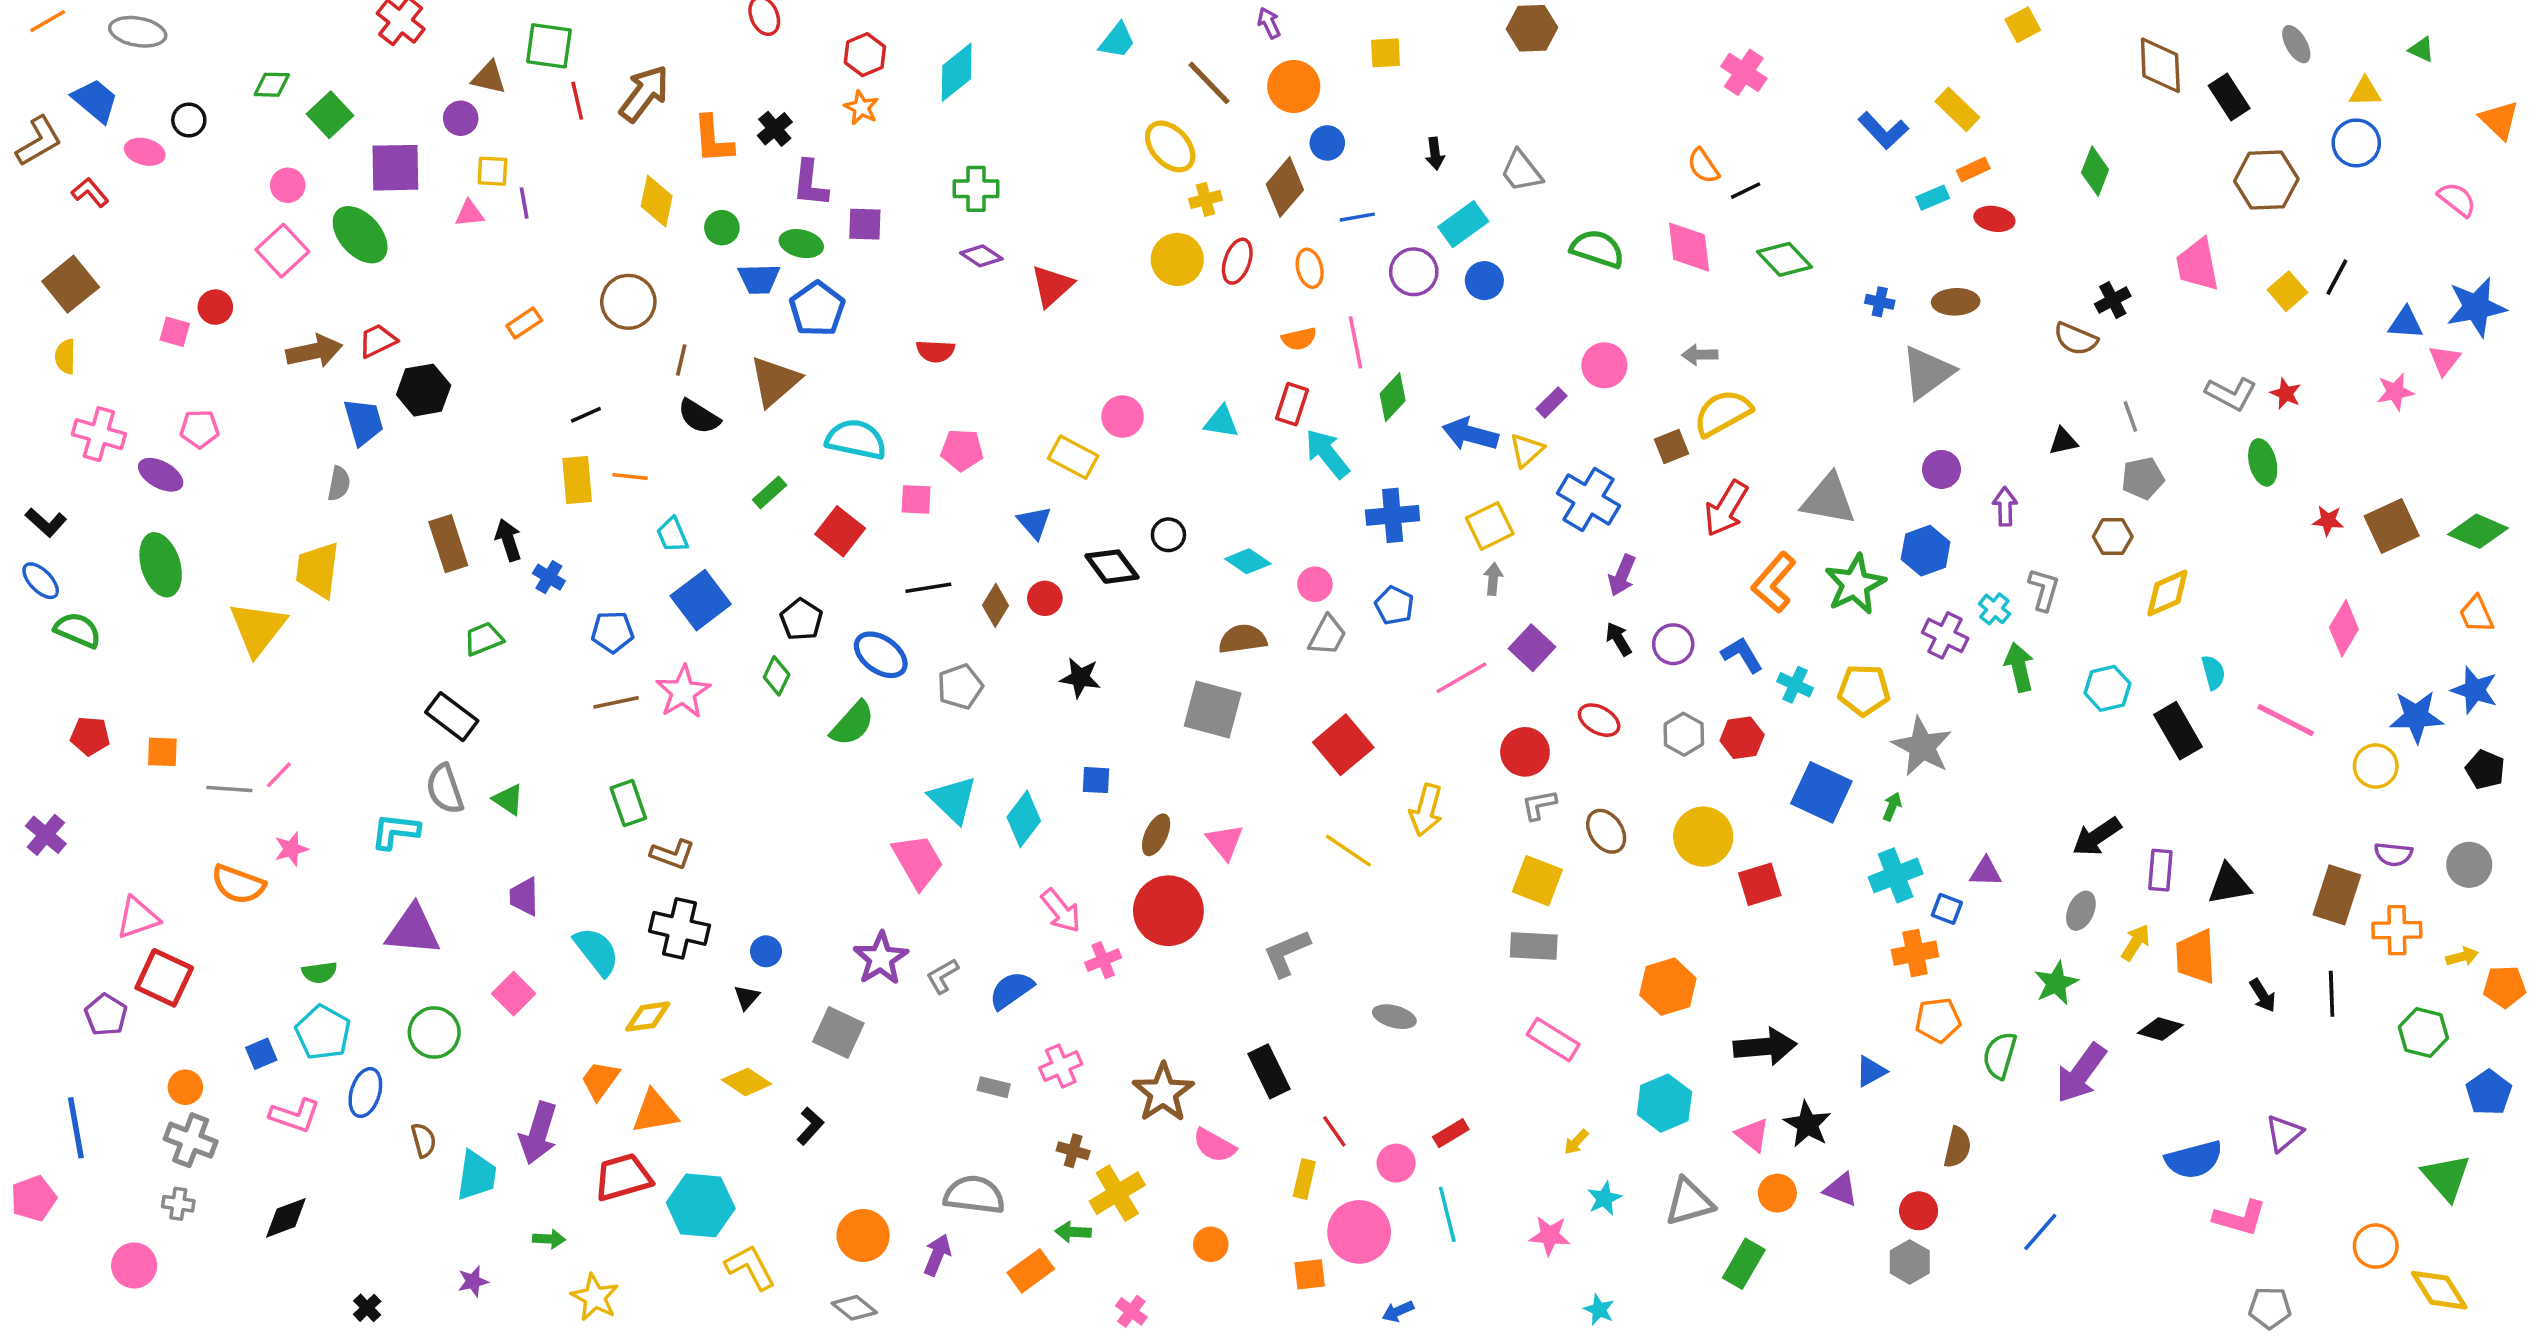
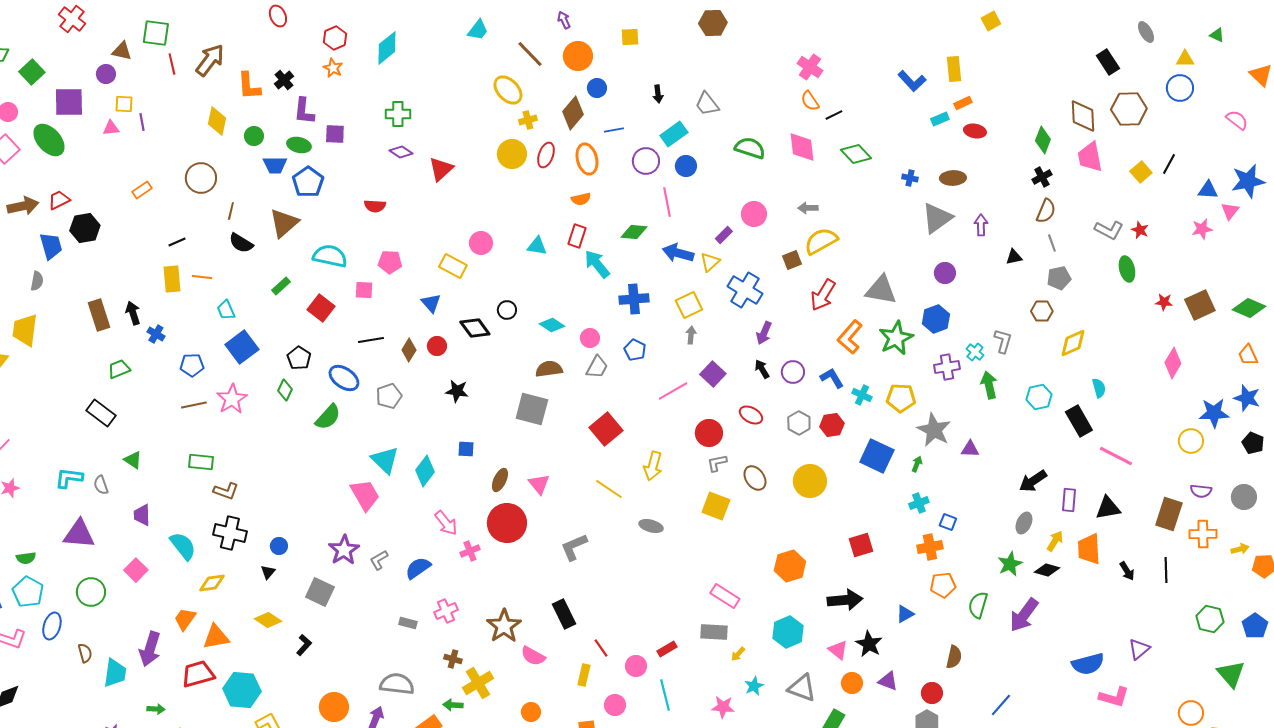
brown diamond: (2160, 65) -> (1083, 116), moved
pink cross: (1744, 72) -> (810, 67), moved
yellow rectangle: (1957, 109) -> (954, 69), turned 40
green diamond: (2095, 171) -> (1043, 140), moved
orange ellipse: (1310, 268) -> (587, 159), size x1.4
brown semicircle: (2076, 339) -> (1046, 211), moved, turned -90
pink line: (1356, 342) -> (667, 202), moved
green diamond: (1393, 397) -> (634, 232), turned 52
purple arrow: (2005, 507) -> (981, 225), moved
purple cross: (1945, 635) -> (947, 367), turned -35
pink line: (2286, 720) -> (1116, 456), moved
gray semicircle: (445, 789) -> (101, 485), moved, size x0.7
green rectangle: (628, 803) -> (201, 462), turned -65
purple triangle: (1986, 872) -> (970, 449), moved
cyan cross: (1896, 875) -> (919, 503), size x0.7
red square: (1760, 884) -> (861, 545), moved
gray rectangle: (1534, 946) -> (714, 632), moved
gray ellipse: (1394, 1017) -> (651, 526), moved
black diamond: (2160, 1029) -> (1047, 570), moved
green hexagon: (2423, 1033) -> (1210, 619), moved
gray triangle: (1689, 1202) -> (802, 688), turned 36
pink circle: (1359, 1232) -> (615, 705), size x0.6

